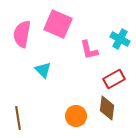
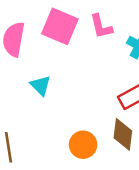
pink L-shape: (89, 50) -> (101, 26), moved

